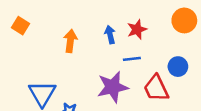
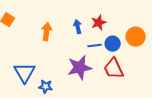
orange circle: (184, 20) -> (136, 37), moved
blue circle: (178, 67) -> (113, 44), moved

